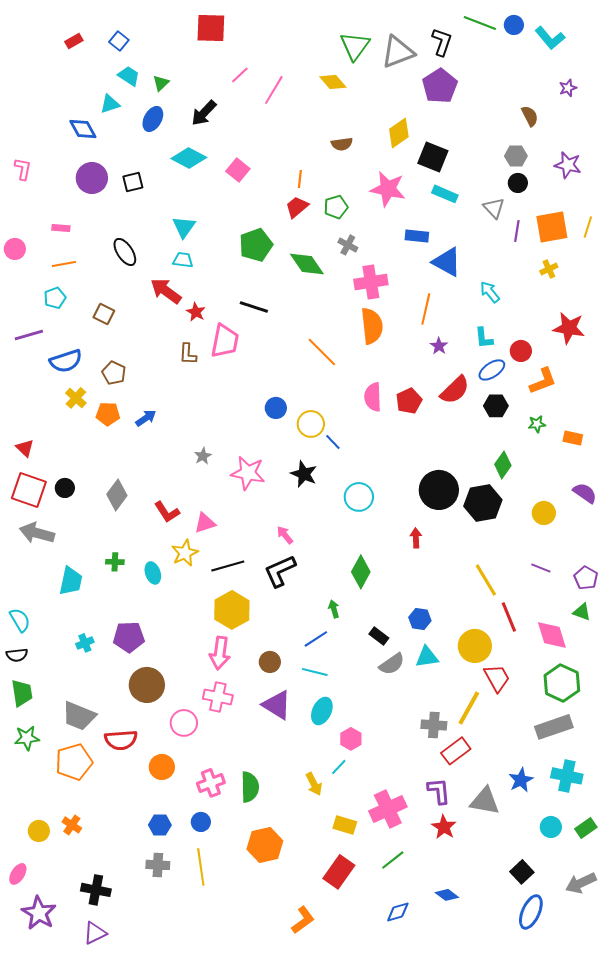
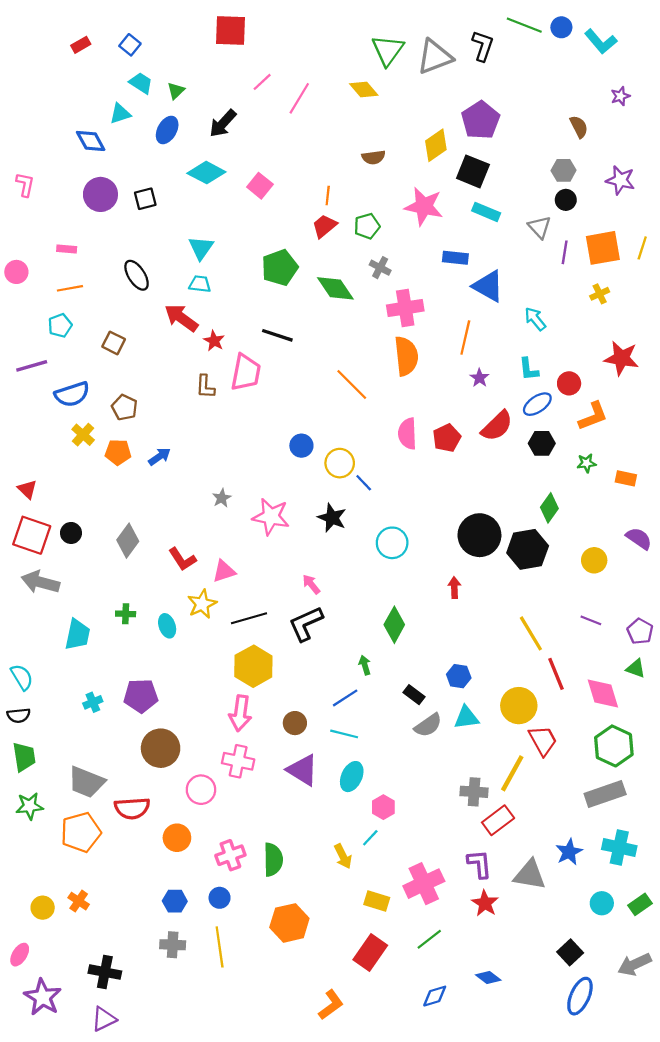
purple pentagon: (440, 86) -> (481, 120), moved

